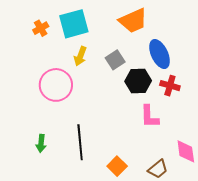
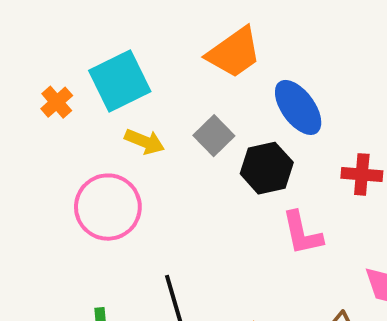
yellow arrow: (80, 56) -> (145, 142), turned -78
red cross: (170, 86) -> (362, 174), moved

